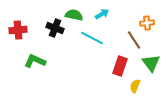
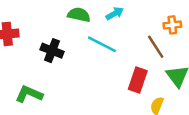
black cross: (55, 28) -> (52, 51), moved
green L-shape: (35, 61) -> (29, 94), moved

